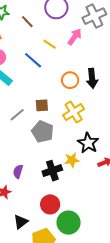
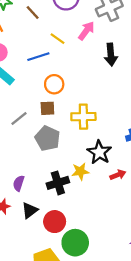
blue line: (33, 60) -> (38, 57), turned -60
black arrow: (92, 78) -> (111, 55), moved
orange circle: (70, 80) -> (54, 84), moved
yellow cross: (74, 112) -> (83, 117), turned 30
black triangle: (21, 222) -> (30, 210), moved

